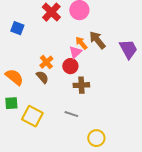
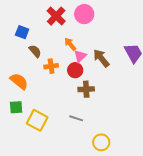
brown arrow: (97, 40) -> (101, 58), moved
orange arrow: (81, 43) -> (70, 44), moved
orange cross: (46, 62) -> (51, 66), turned 32
brown semicircle: (42, 77) -> (35, 51), moved

